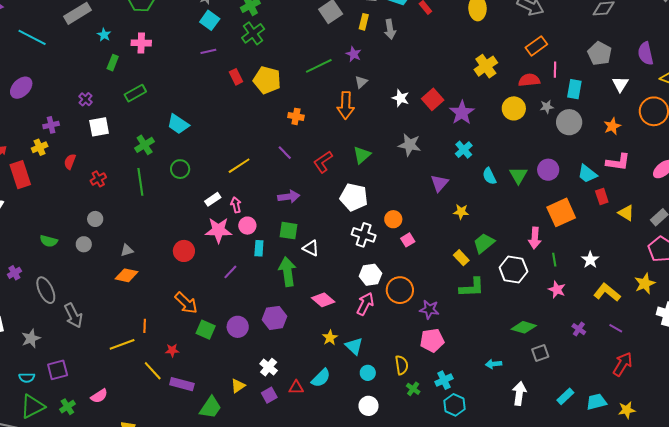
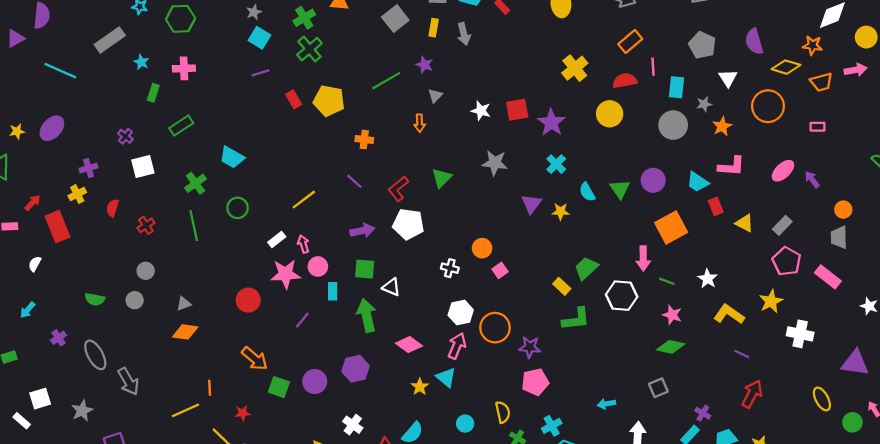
red square: (433, 99) -> (517, 110), turned 35
orange arrow: (346, 105) -> (420, 123), size x0.6
gray star: (547, 107) -> (704, 104), moved
white pentagon: (354, 197) -> (408, 224), moved
yellow star: (461, 212) -> (561, 211), moved
white cross: (364, 235) -> (450, 268), size x0.7
green line: (554, 260) -> (667, 281), turned -56
green diamond: (524, 327) -> (671, 347), moved
purple cross: (579, 329) -> (703, 413), moved
cyan triangle: (354, 346) -> (446, 378), moved

